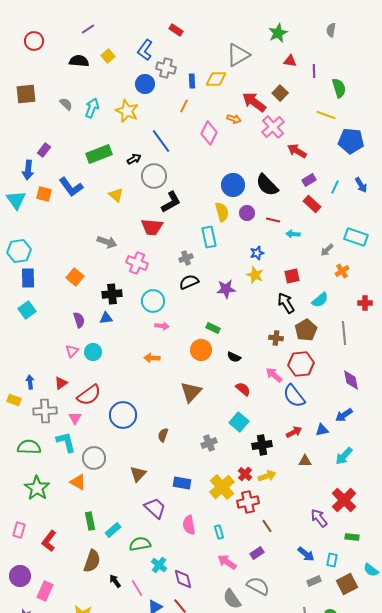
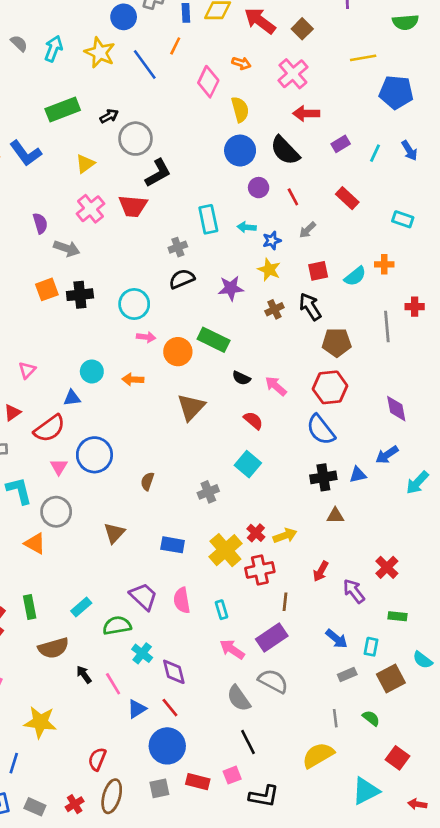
green semicircle: (339, 88) -> (405, 22), moved, turned 102
red arrow: (254, 102) -> (260, 21), moved
yellow line: (326, 115) -> (363, 58), turned -30
blue line: (161, 141) -> (145, 65), moved
red arrow: (297, 151) -> (306, 113), moved, turned -30
yellow triangle: (116, 195) -> (85, 164), turned 42
red rectangle: (312, 204) -> (347, 198), moved
yellow semicircle: (222, 212) -> (240, 109), moved
red line: (273, 220) -> (293, 197), turned 48
cyan arrow: (293, 234) -> (247, 227), moved
cyan rectangle: (356, 237) -> (403, 219), size x0.7
gray arrow: (107, 242) -> (67, 248), moved
gray arrow: (327, 250) -> (308, 230), moved
pink cross: (137, 263) -> (91, 209), moved, turned 30
orange cross: (342, 271) -> (384, 264), turned 32
orange square: (75, 277) -> (47, 289), moved, turned 30
cyan semicircle: (320, 300) -> (355, 276), moved
blue triangle: (106, 318) -> (72, 398), moved
purple semicircle: (79, 320) -> (40, 223), moved
green rectangle: (213, 328) -> (214, 340), size x1.6
brown pentagon: (306, 330) -> (337, 342), turned 30
gray line: (344, 333) -> (387, 326), moved
brown cross: (276, 338) -> (274, 309), moved, turned -32
orange circle: (201, 350) -> (178, 352), moved
cyan circle: (93, 352) -> (92, 371), moved
pink arrow: (274, 375) -> (276, 386), moved
brown triangle: (191, 392) -> (191, 407), moved
pink triangle: (75, 418) -> (59, 467), moved
red arrow: (294, 432) -> (321, 571), moved, turned 147
black cross: (262, 445) -> (323, 477), moved
cyan arrow: (344, 456) -> (417, 483), moved
red cross: (344, 500) -> (387, 567), size x0.7
purple trapezoid: (155, 508) -> (143, 596), moved
green rectangle: (90, 521) -> (30, 607), moved
brown line: (267, 526) -> (285, 602), turned 40
purple rectangle: (257, 553) -> (272, 637), size x1.6
brown semicircle: (92, 561) -> (53, 648), turned 55

